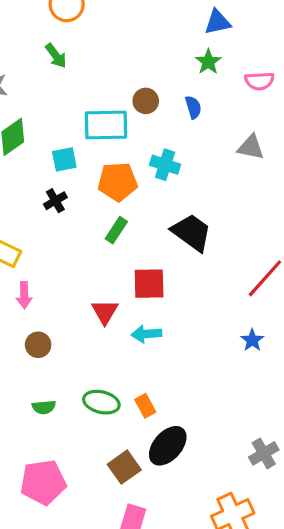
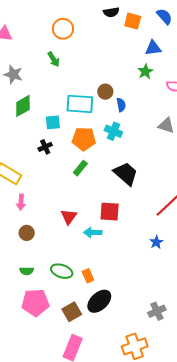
blue semicircle: (193, 107) -> (121, 105), moved
red square: (149, 284) -> (110, 212), moved
pink pentagon: (43, 482) -> (35, 303), moved

